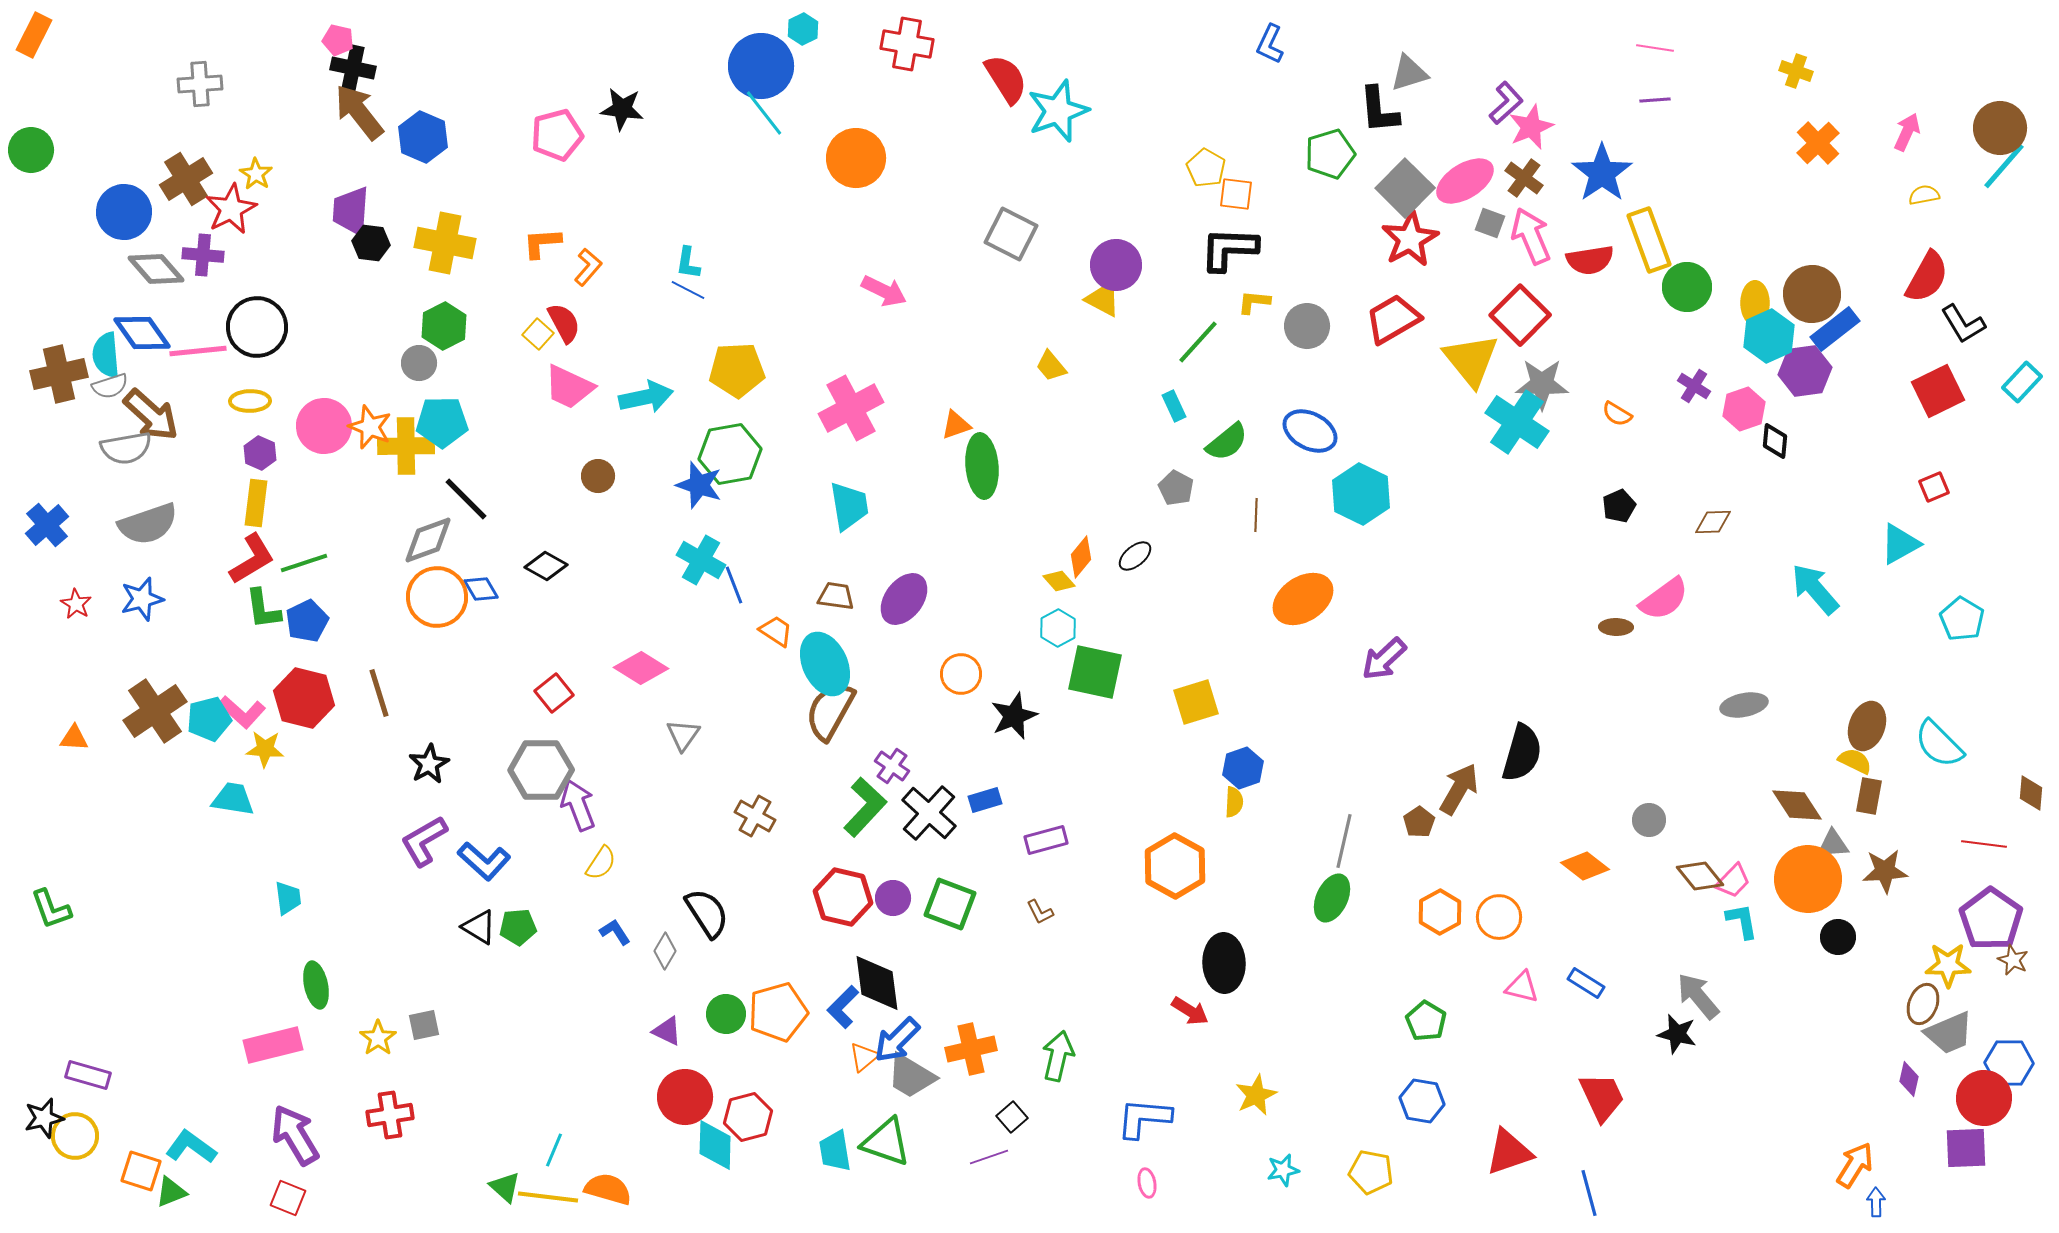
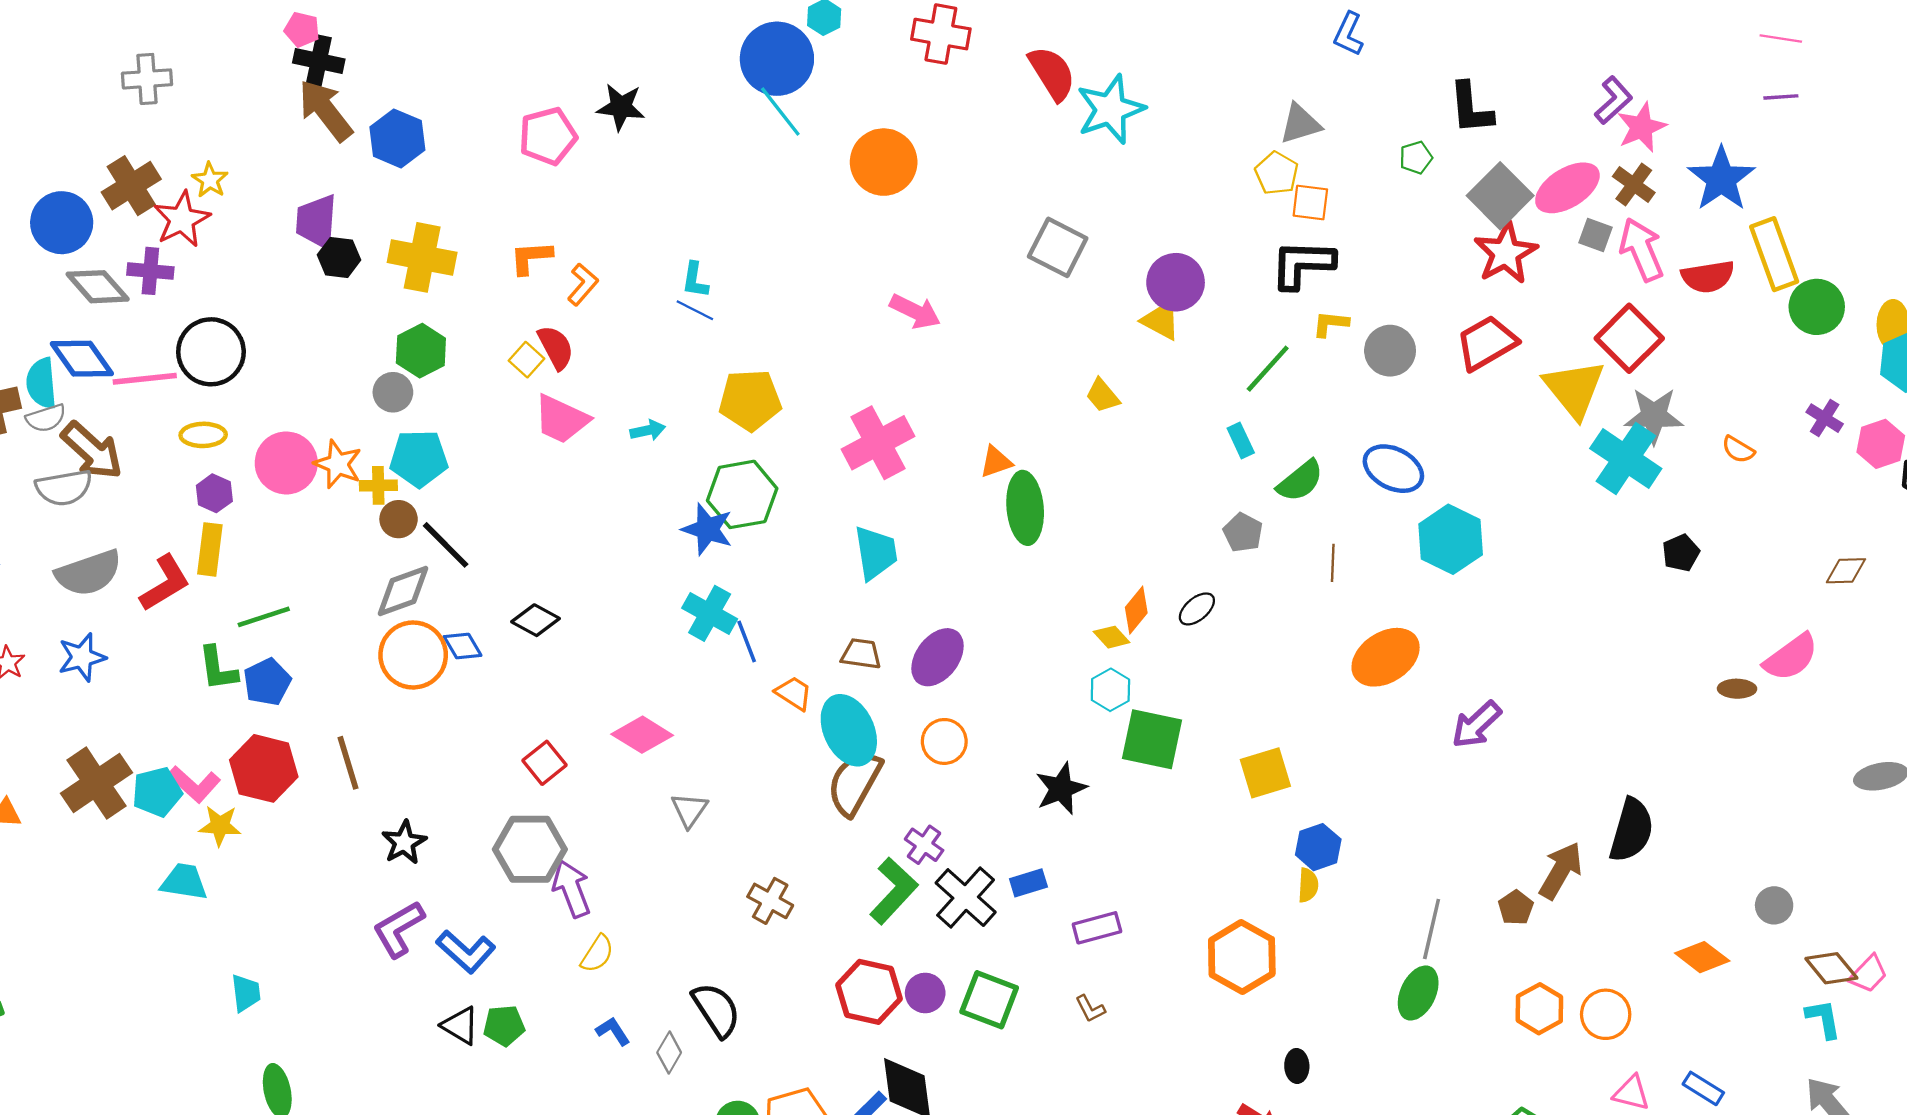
gray triangle: (1409, 73) -> (1300, 124), moved
green pentagon: (1330, 154) -> (1416, 158), size x0.6
cyan arrow: (646, 397) -> (648, 430), size x0.6
yellow cross: (406, 446) -> (378, 485), size x0.6
brown circle: (598, 476) -> (399, 519), moved
black pentagon: (1619, 506) -> (1681, 553), moved
red L-shape: (252, 559) -> (165, 583), moved
orange circle: (961, 674) -> (944, 741), moved
cyan L-shape: (1742, 921) -> (1823, 1019), moved
black ellipse: (1224, 963) -> (1297, 1066), size x0.5

